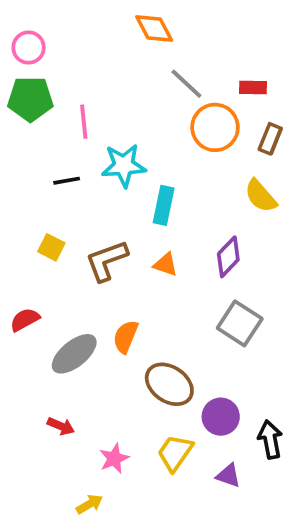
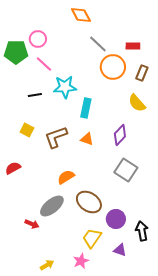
pink circle: (29, 48) -> (38, 39), moved
pink line: (84, 122) -> (44, 64), turned -42
orange semicircle: (126, 337) -> (66, 177), turned 36
gray ellipse: (74, 354) -> (52, 206), moved
pink star: (114, 458) -> (81, 261), moved

